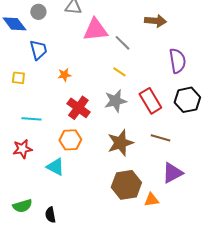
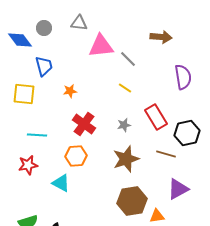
yellow square: (18, 78) -> (24, 94), size x1.6
black hexagon: (187, 100) -> (187, 133), moved
gray star: (115, 101) -> (124, 125), moved, size x0.6

